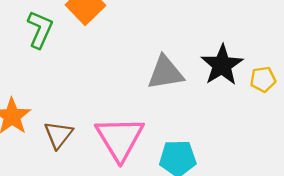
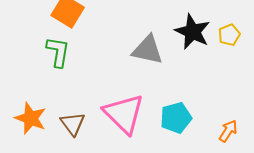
green L-shape: (40, 29) -> (58, 52), moved
gray triangle: (165, 73) -> (148, 50), turned 36

